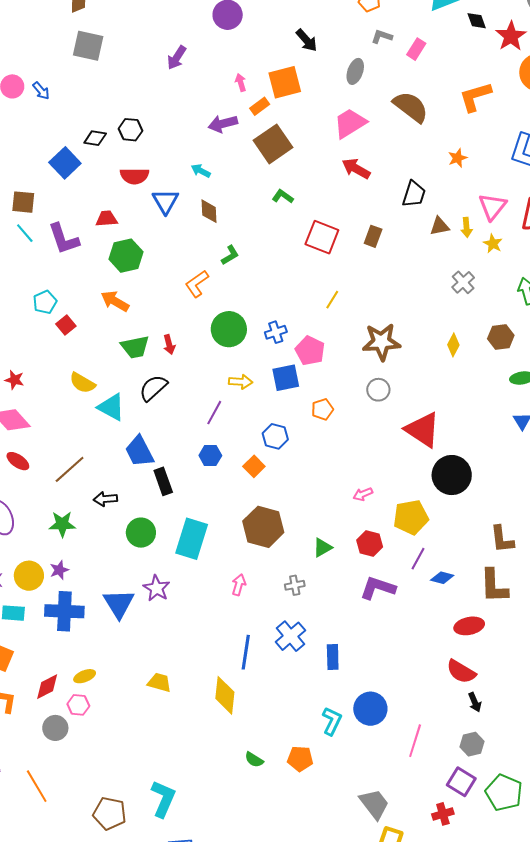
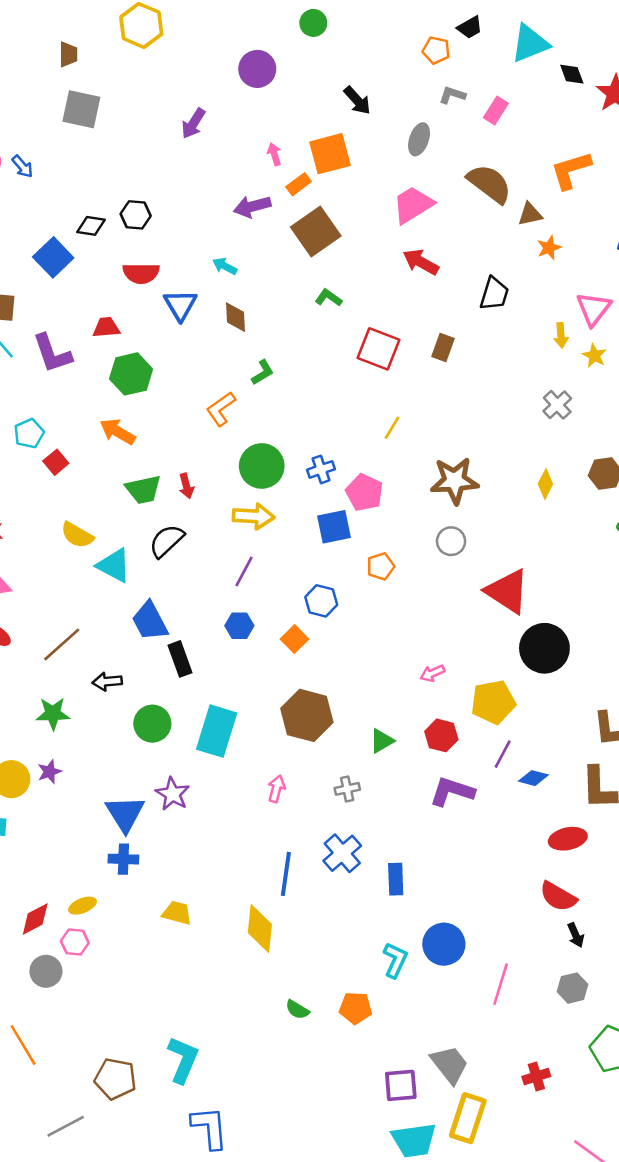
brown triangle: (440, 226) -> (530, 214), moved
yellow arrow: (241, 382) -> (254, 516), moved, size x1.4
blue cross: (64, 611) -> (123, 859), moved, size x0.6
purple square: (461, 782) -> (401, 1085), moved, turned -36

